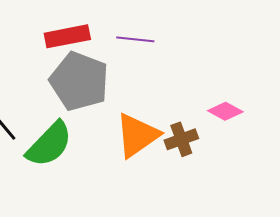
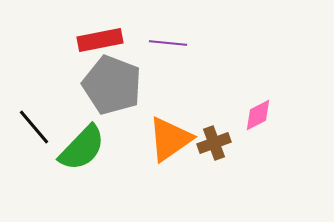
pink diamond: (225, 111) -> (258, 115), turned -56

